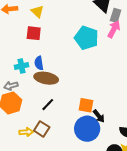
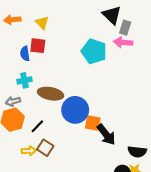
pink arrow: (114, 29) -> (123, 42), turned -114
blue semicircle: (39, 63) -> (25, 54), moved
black line: (48, 105) -> (37, 126), moved
black arrow: (99, 116) -> (106, 135), size x1.5
blue circle: (87, 129) -> (75, 110), moved

